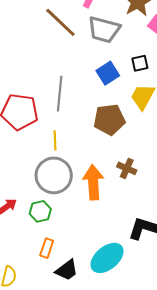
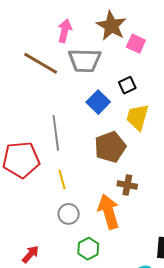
brown cross: (127, 168) -> (127, 185), moved
gray circle: (54, 175) -> (69, 214), size x0.6
green hexagon: (40, 211) -> (88, 249), moved

